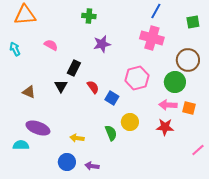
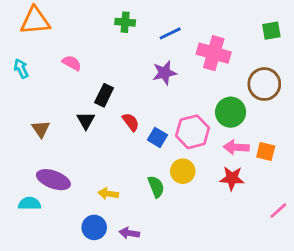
blue line: (156, 11) -> (170, 33), moved, turned 35
purple star: (102, 44) -> (164, 73), moved
pink hexagon: (137, 78) -> (193, 132), moved
green circle: (175, 82) -> (231, 112), moved
brown triangle: (29, 92) -> (41, 129), turned 32

